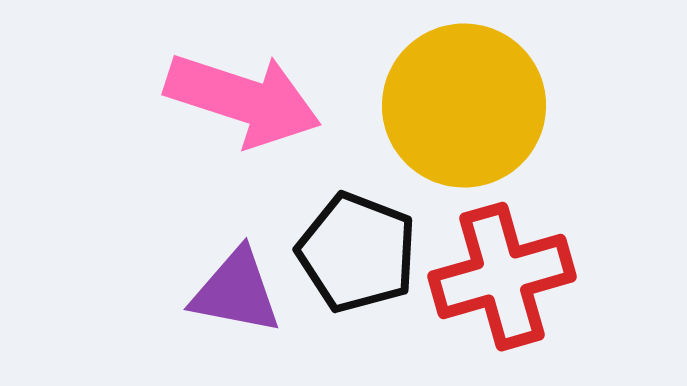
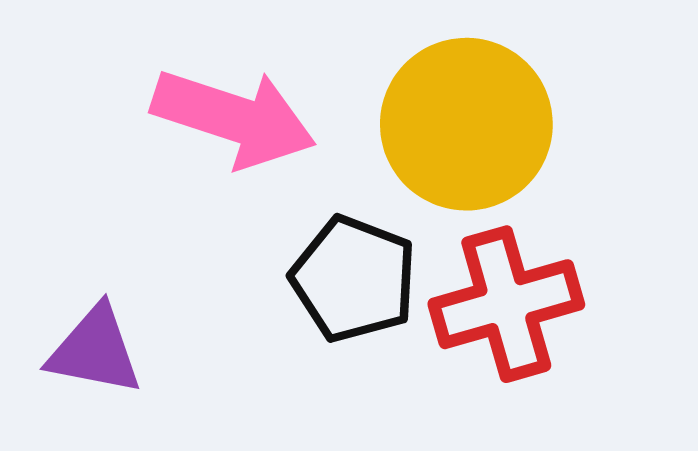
purple triangle: (236, 292) -> (95, 350), moved

